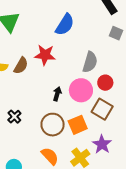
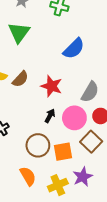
red star: (45, 55) -> (52, 86), moved

